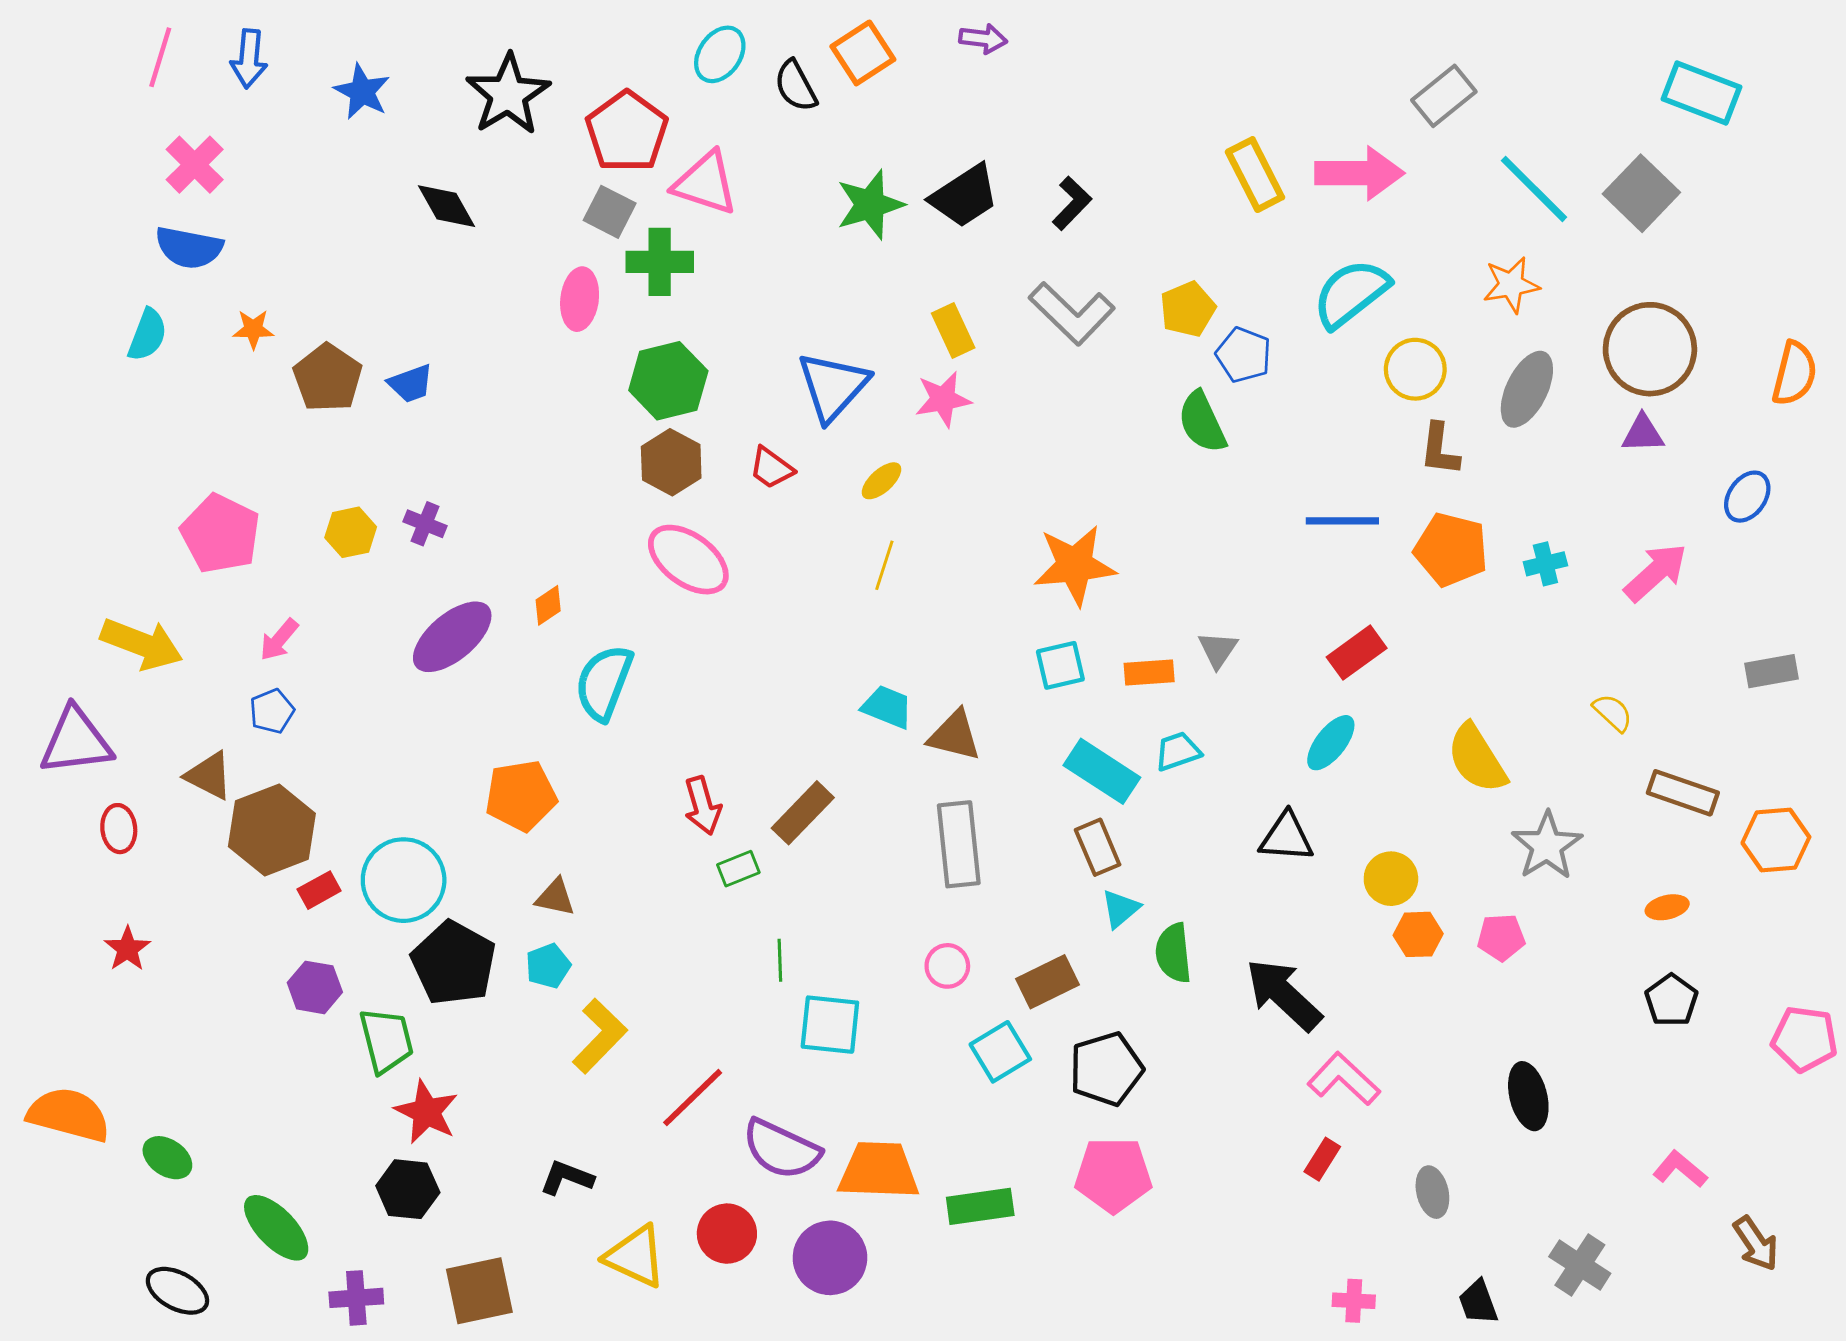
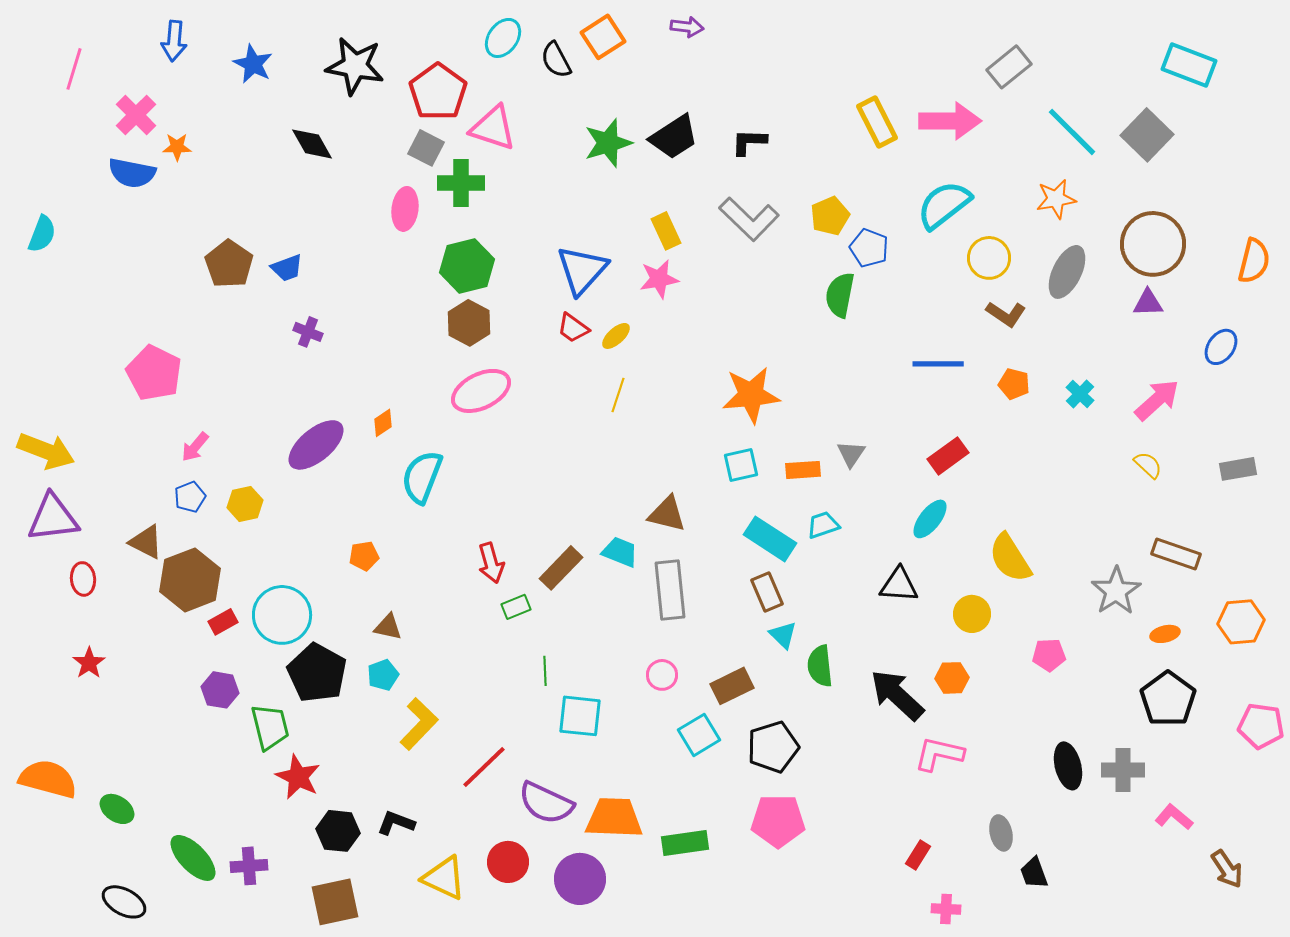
pink line: (160, 57) -> (74, 69), moved
black star: (508, 94) -> (355, 66), turned -30
black L-shape: (1072, 203) -> (749, 142), turned -132
orange star: (253, 329) -> (177, 147), moved
cyan semicircle: (147, 335) -> (42, 234), moved
green semicircle: (1202, 422) -> (840, 295), turned 36
brown L-shape: (1440, 449) -> (1006, 314), turned -63
red trapezoid: (771, 468) -> (573, 328), moved
purple cross: (425, 524) -> (308, 332), moved
yellow hexagon: (351, 532) -> (245, 504), moved
orange pentagon: (1451, 550) -> (1014, 384), size x0.6
pink ellipse: (688, 560) -> (481, 391), turned -62
cyan cross: (1545, 564) -> (1080, 394), turned -32
yellow arrow: (142, 644) -> (46, 451), moved
cyan trapezoid: (887, 707) -> (620, 552), moved
yellow semicircle: (1613, 713) -> (1148, 465), moved
yellow semicircle: (1477, 758) -> (1010, 558), moved
orange pentagon: (521, 796) -> (364, 556), size x0.6
orange hexagon: (1776, 840) -> (1241, 622), moved
gray star: (1547, 846) -> (1116, 591), moved
cyan triangle: (1120, 909) -> (783, 635), turned -36
orange hexagon: (1418, 934) -> (952, 678), moved
black pentagon: (1671, 1000) -> (1168, 699), size x1.5
pink L-shape: (1344, 1079) -> (939, 754), turned -30
red rectangle: (1322, 1159) -> (918, 855), moved
black hexagon: (408, 1189) -> (338, 831), moved
gray cross: (1580, 1265) -> (1123, 770), moved, turned -33
purple cross: (356, 1298) -> (249, 866), moved
black trapezoid: (1478, 1302) -> (1034, 873), moved

